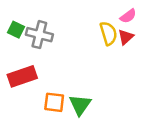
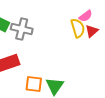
pink semicircle: (128, 16) -> (86, 16), moved

